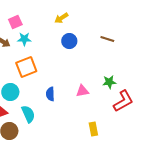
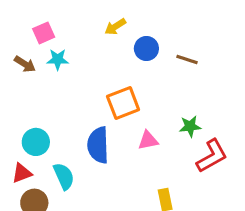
blue circle: (69, 41) -> (146, 49), moved
orange square: (26, 67) -> (123, 103), moved
blue semicircle: (50, 94) -> (98, 145), size x1.6

